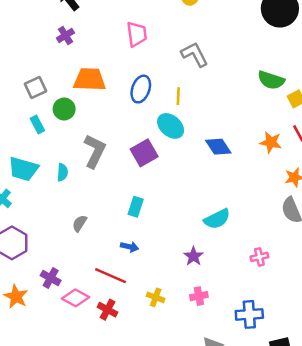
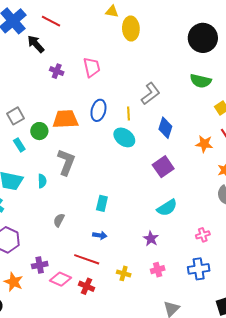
purple cross: (65, 35) -> (57, 71), moved, turned -32
gray L-shape: (195, 54) -> (151, 94), moved, turned 85
orange trapezoid: (90, 79) -> (65, 119), moved
green semicircle: (271, 80) -> (201, 81), moved
blue diamond: (218, 147) -> (165, 128), moved, turned 55
purple square: (144, 153) -> (163, 167), moved
purple cross: (51, 278) -> (40, 265), turned -35
blue cross: (249, 314) -> (199, 269), moved

